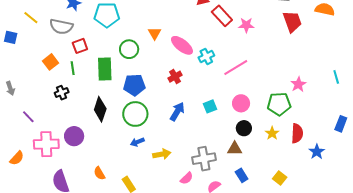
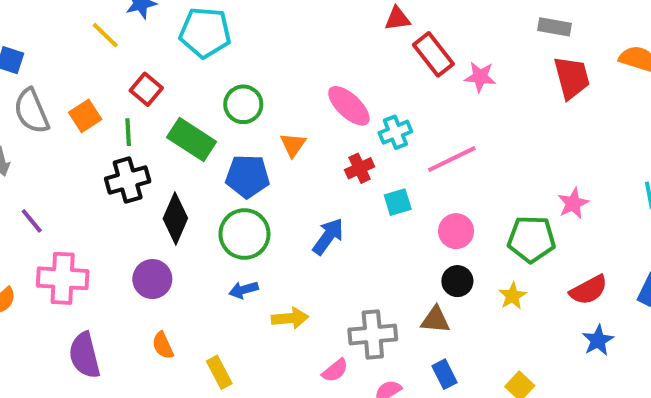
yellow line: (31, 18) -> (105, 35), moved
gray semicircle: (61, 27) -> (31, 111), moved, turned 50
orange triangle: (155, 33) -> (293, 145), moved
red square: (80, 46) -> (146, 89), turned -35
green rectangle: (105, 69) -> (192, 139), turned -60
red cross: (175, 77) -> (360, 168), moved
black cross: (62, 93) -> (128, 180), moved, size x1.5
cyan square: (210, 106) -> (398, 202), moved
red semicircle: (297, 133) -> (589, 290), moved, turned 54
purple circle: (74, 136) -> (152, 279), moved

